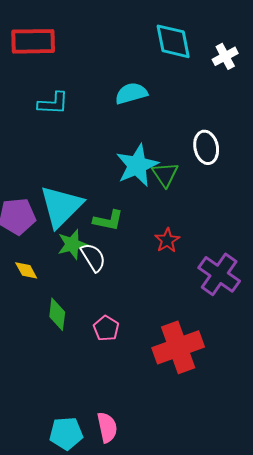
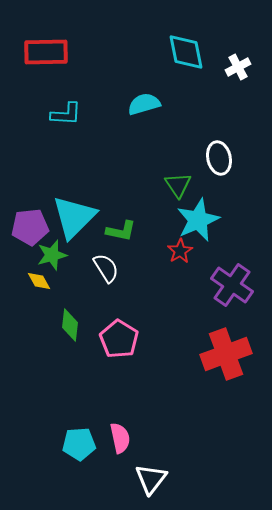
cyan star: (137, 165) -> (198, 220), moved
green star: (72, 244) -> (52, 255), moved
pink pentagon: (106, 328) -> (119, 339), size x1.5
red cross: (178, 347) -> (226, 354), moved

